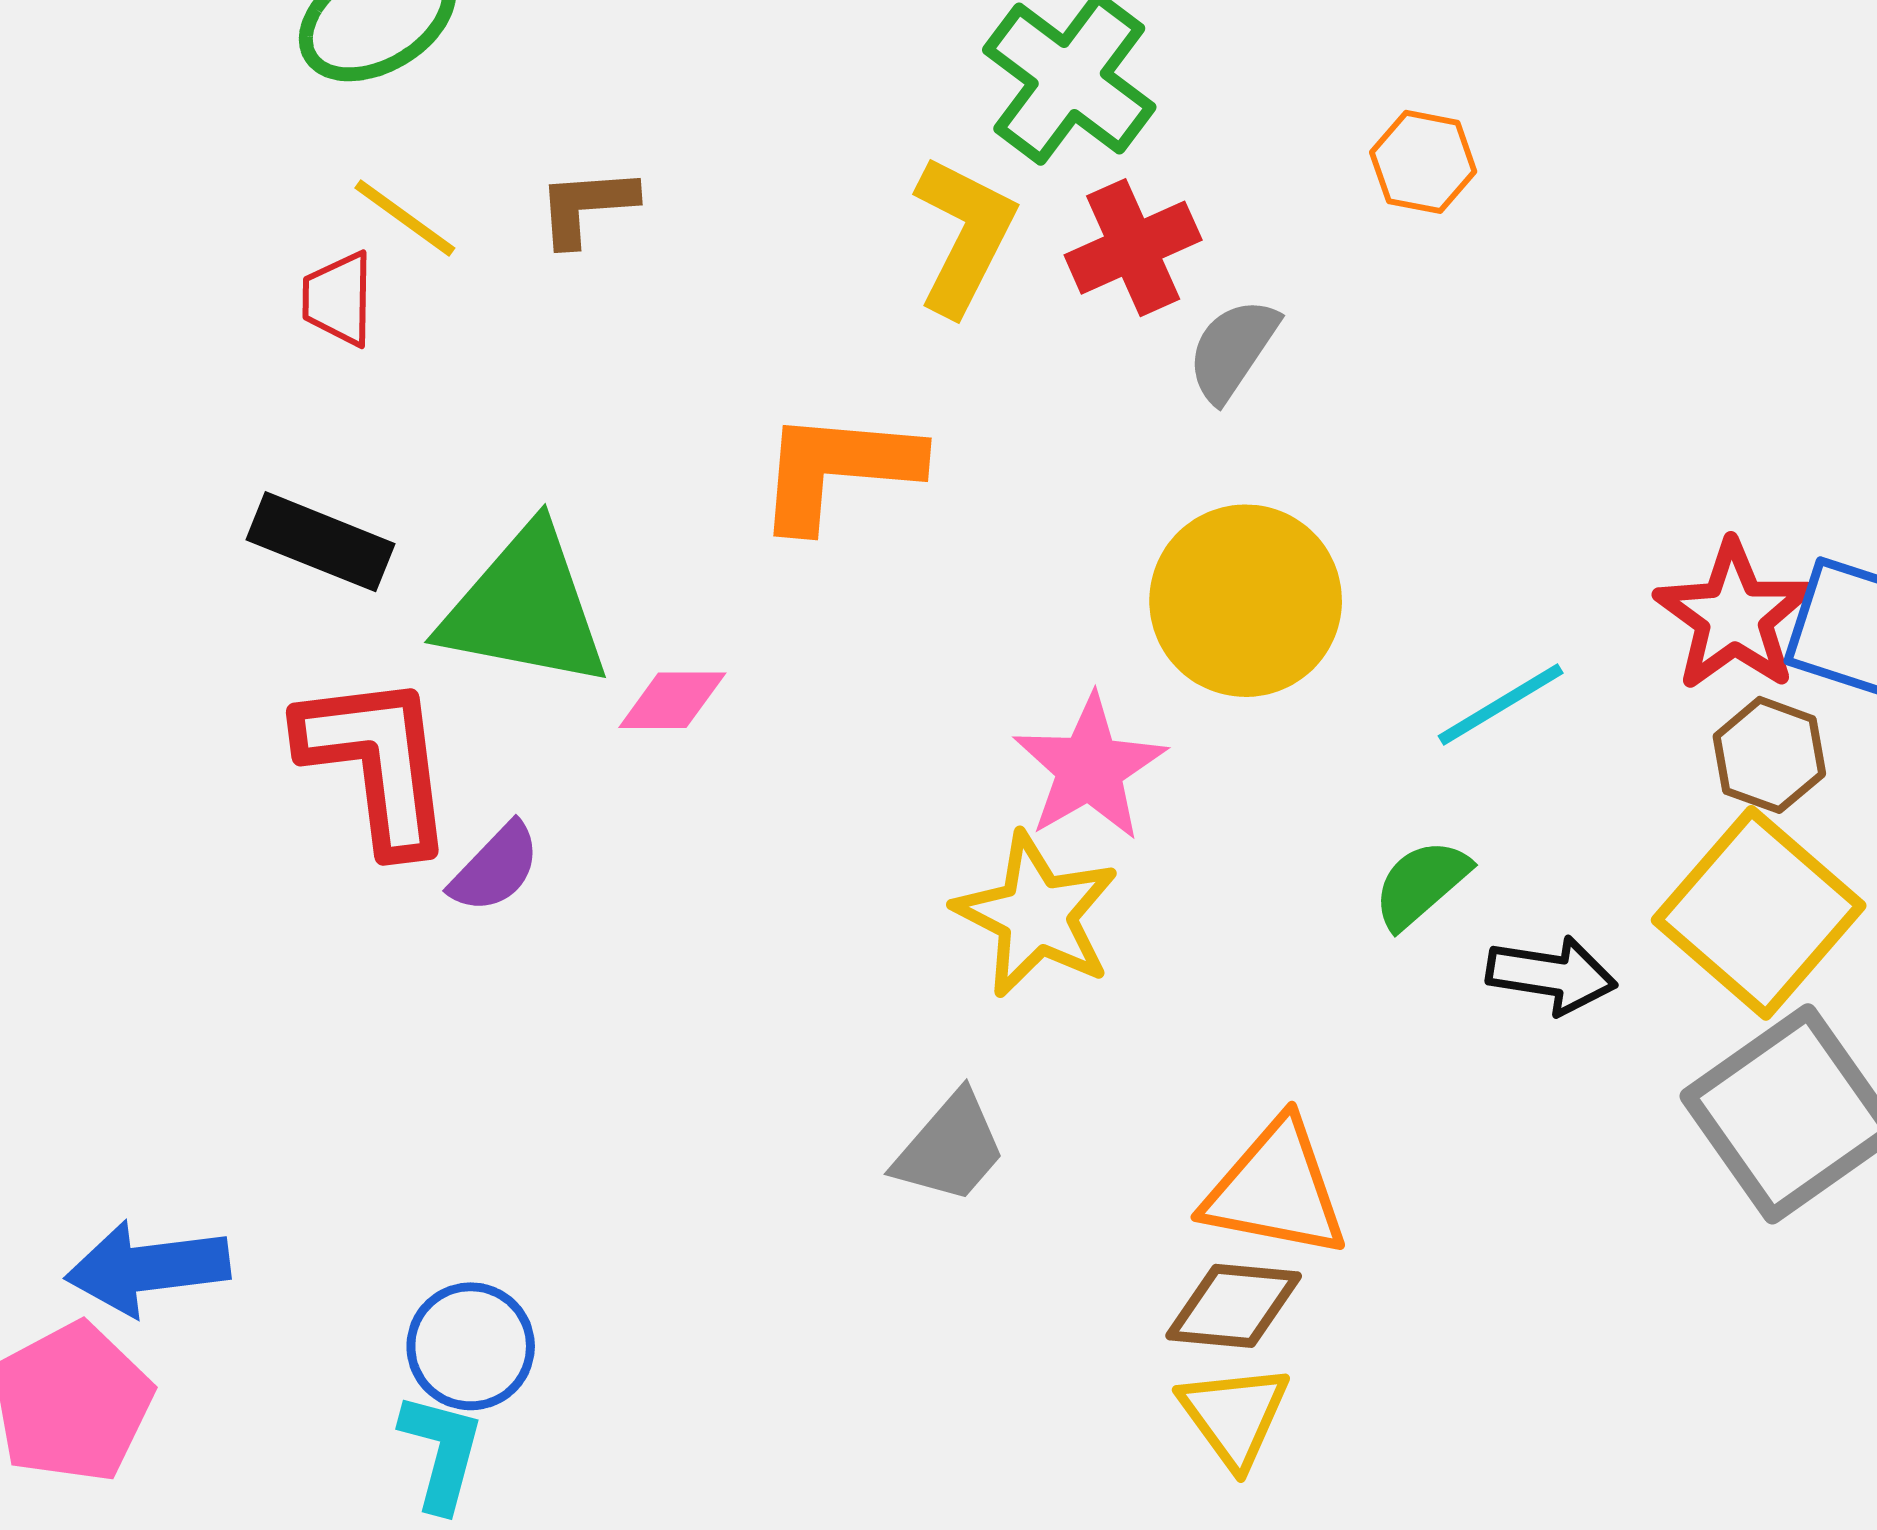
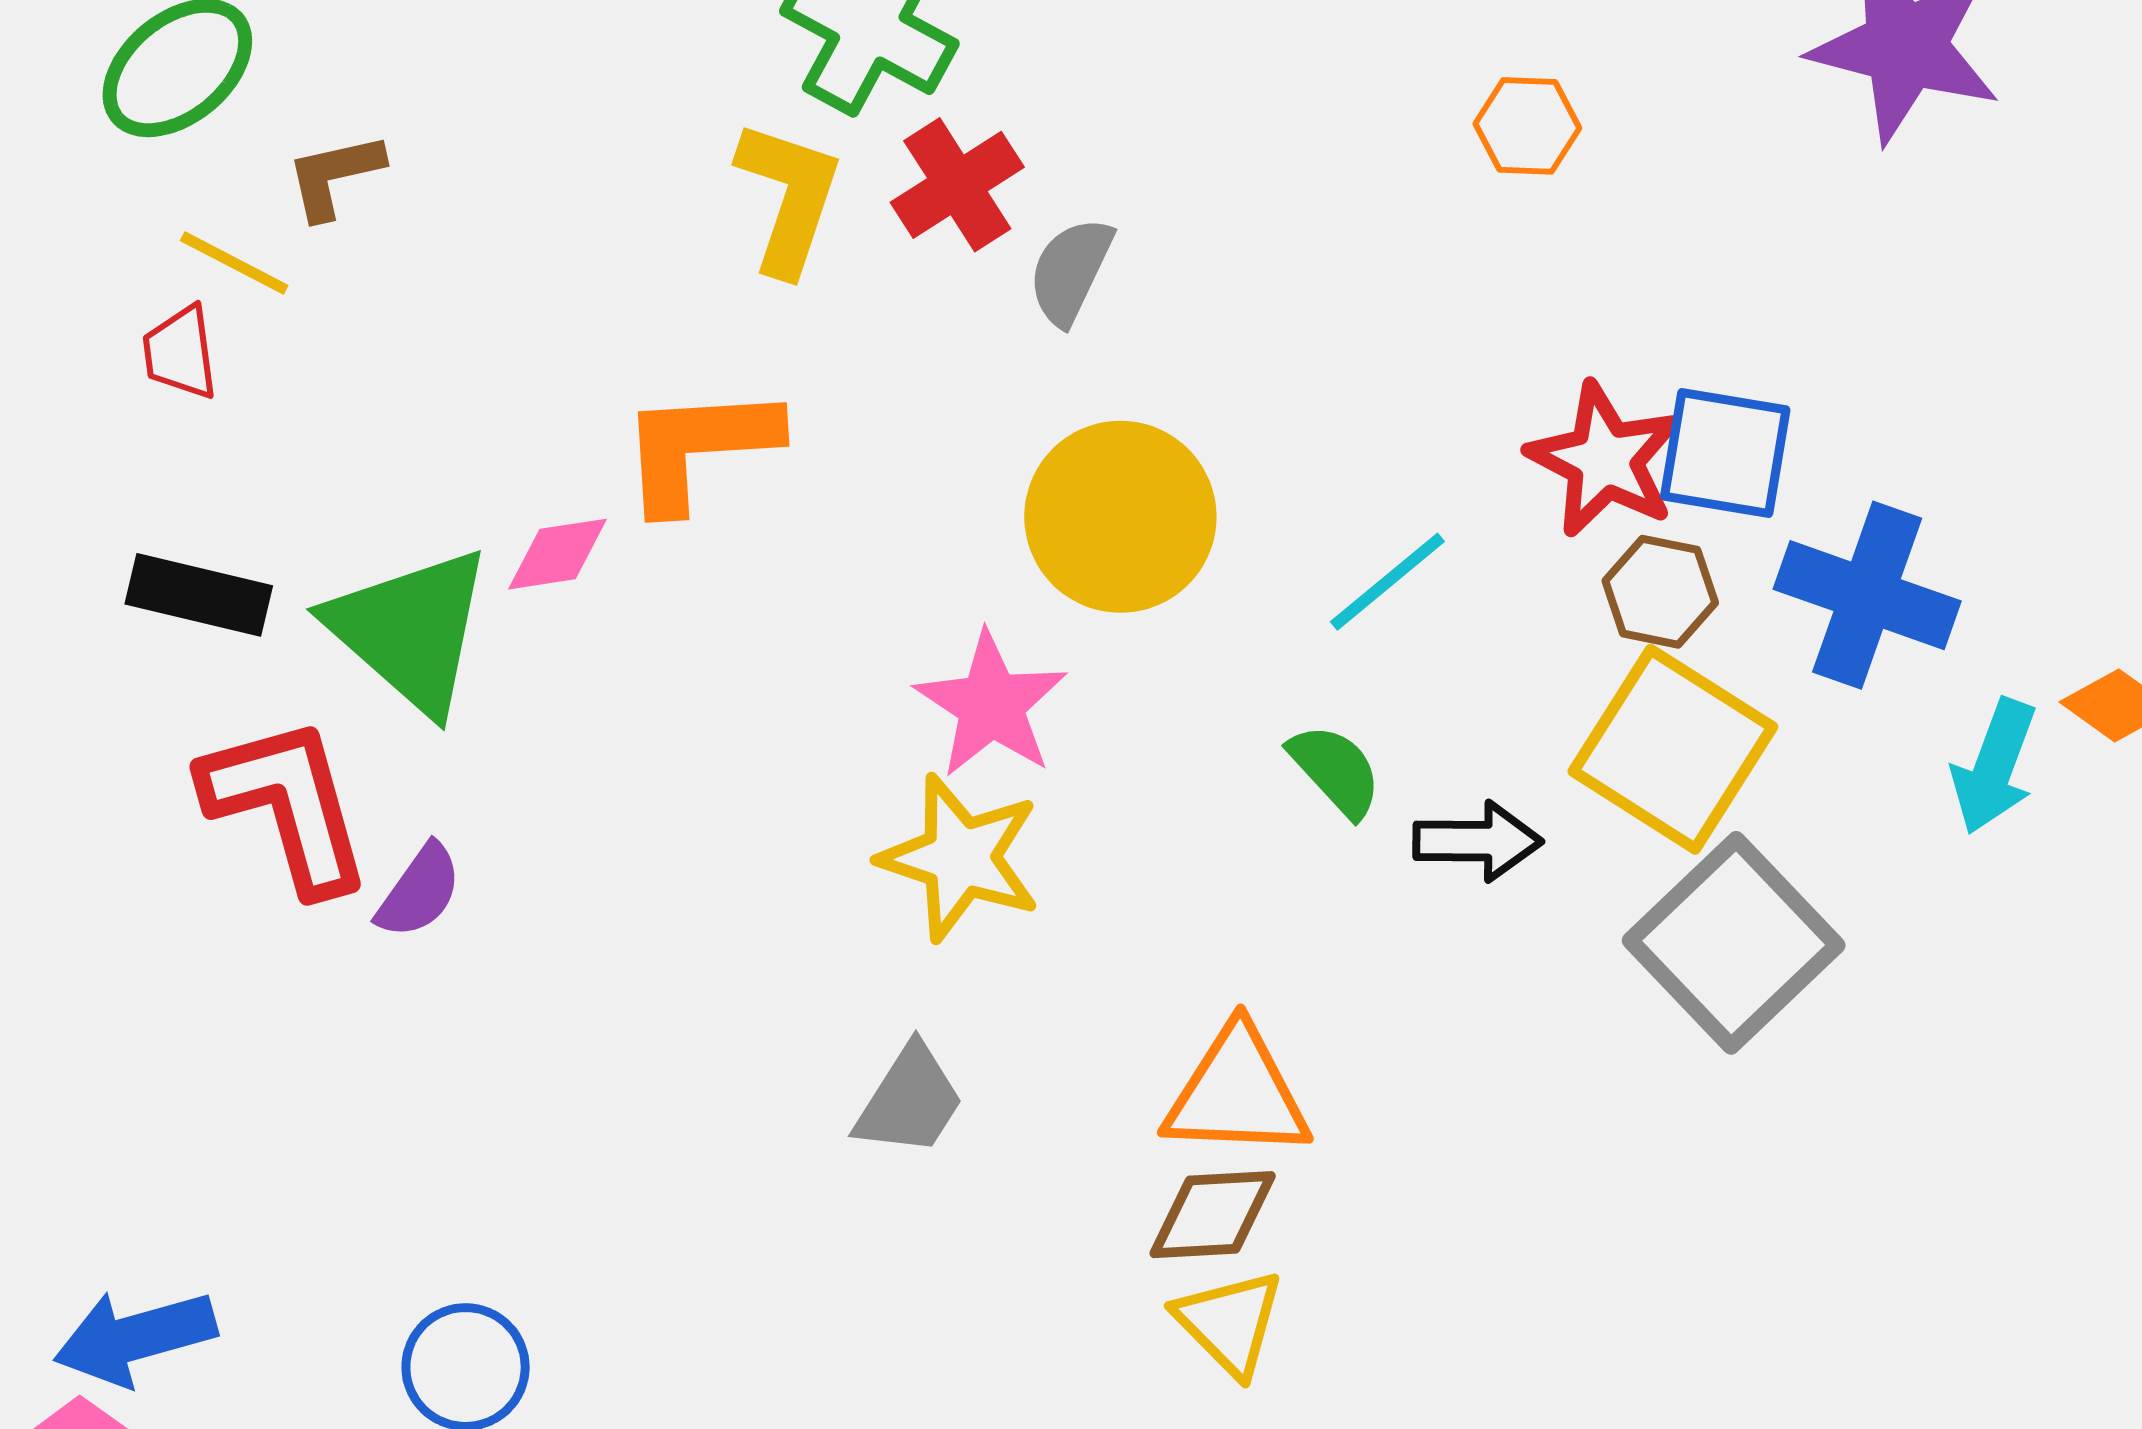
orange hexagon: (1423, 162) -> (1527, 126), moved
brown L-shape: (587, 206) -> (335, 176), moved
green triangle: (525, 608) -> (410, 630), turned 39
pink diamond: (672, 700) -> (558, 554), moved
green semicircle: (1421, 884) -> (1335, 770), turned 97

